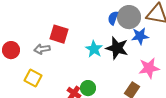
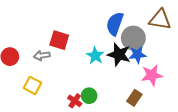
gray circle: (129, 17) -> (133, 38), moved
blue semicircle: (113, 18) -> (115, 24), size x1.6
blue star: (140, 36) -> (137, 55), moved

